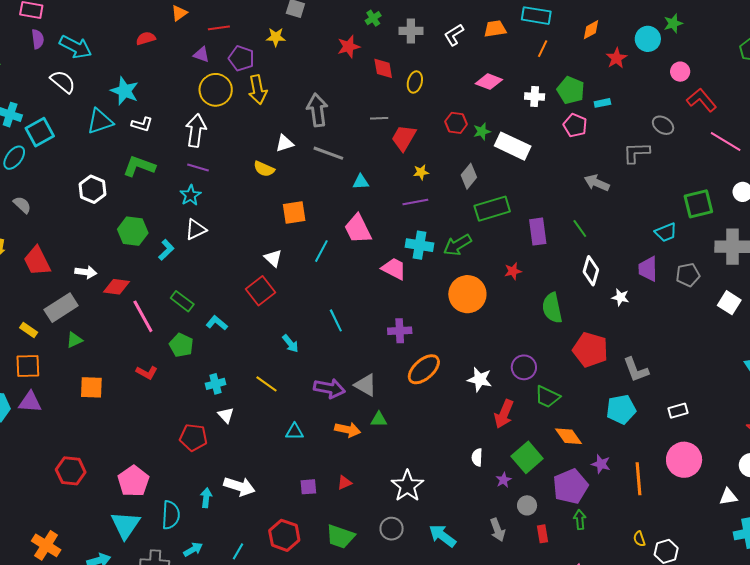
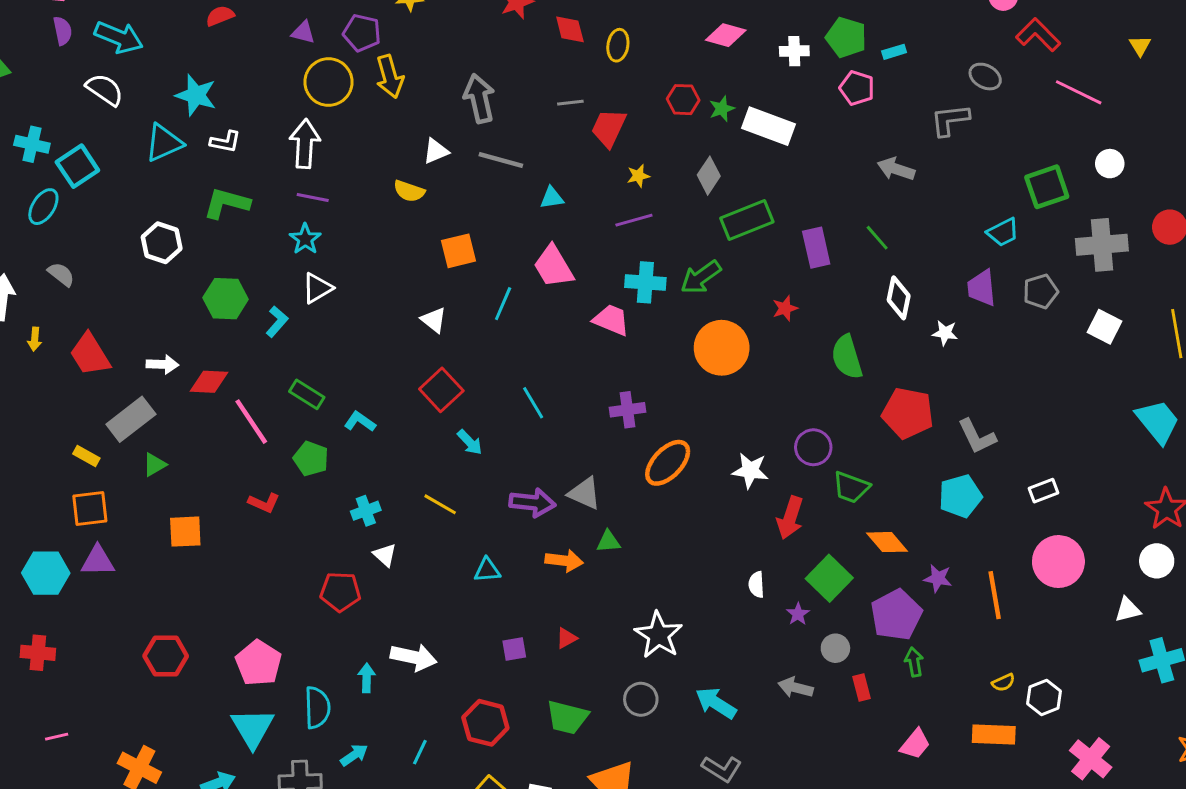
red square: (260, 291) -> (441, 390), moved
gray arrow: (498, 530) -> (795, 688), turned 130
yellow semicircle: (639, 539) -> (1003, 683), turned -91

